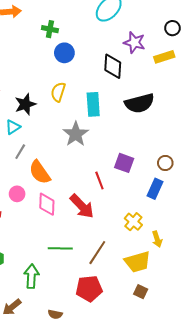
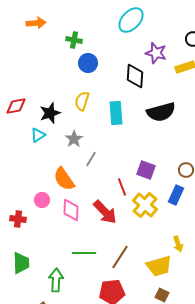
gray star: (76, 134) -> (74, 139), moved, size x0.7
gray line: (20, 152) -> (91, 159), moved
yellow cross: (133, 222) -> (145, 205), moved, size x1.4

